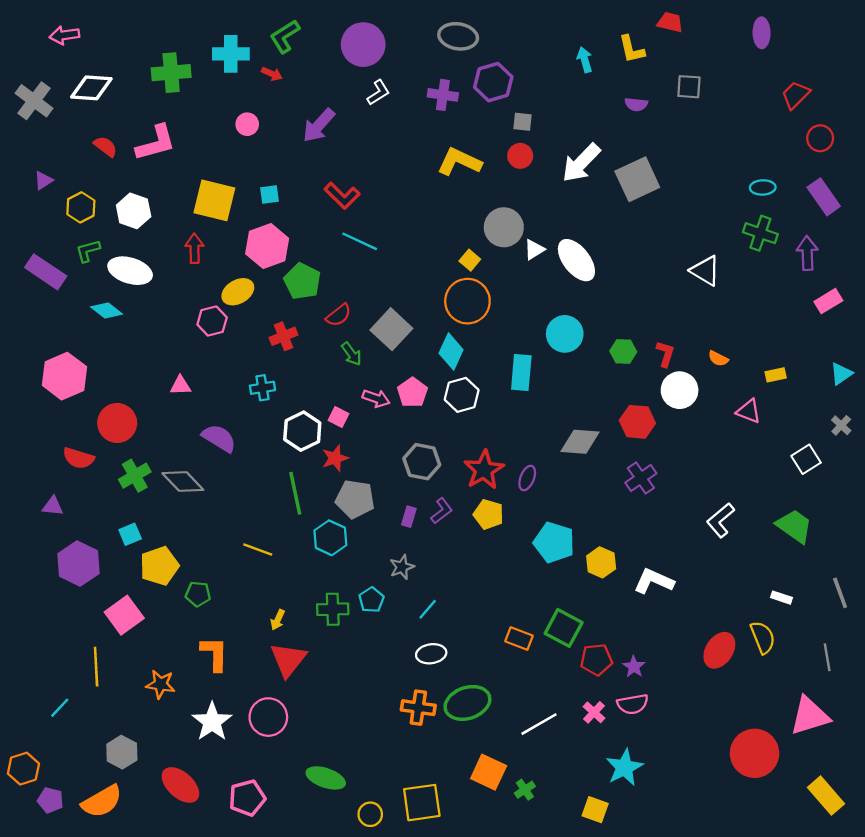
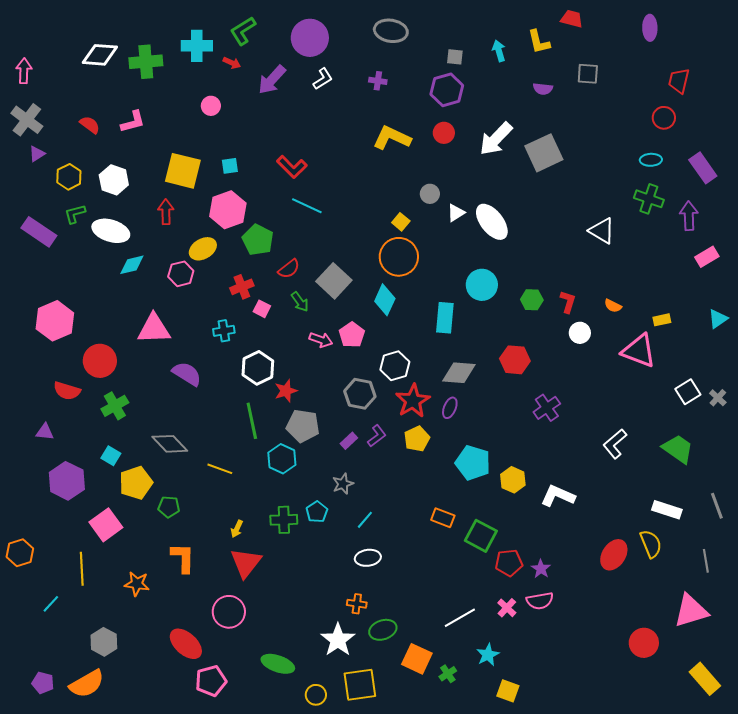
pink arrow: (64, 35) -> (24, 71), moved, turned 100
purple hexagon: (493, 82) -> (447, 90), moved
white diamond: (91, 88) -> (100, 55), moved
purple cross: (443, 95) -> (378, 81), size x0.7
red trapezoid: (796, 95) -> (679, 81), turned -32
gray cross: (34, 101) -> (27, 120), moved
gray square: (523, 122) -> (455, 57), moved
purple arrow: (319, 125) -> (272, 80), moved
red circle: (820, 138) -> (664, 118), moved
pink L-shape: (156, 143) -> (133, 122), size x0.7
gray circle: (504, 227) -> (430, 194), size x0.6
cyan diamond: (107, 310) -> (132, 265), moved, turned -52
pink triangle: (180, 385) -> (154, 329), size x1.8
white circle: (680, 390) -> (580, 333), size x0.7
white hexagon: (462, 395) -> (395, 366), moved
pink triangle: (749, 411) -> (639, 351), size x1.6
pink square: (339, 417) -> (262, 309), moved
red hexagon: (637, 422) -> (515, 360), moved
gray cross: (841, 425) -> (718, 398), moved
gray diamond: (580, 442) -> (459, 373), moved
gray diamond: (183, 482) -> (170, 444), moved
yellow pentagon: (489, 514) -> (417, 439), turned 30
purple rectangle: (409, 517) -> (349, 441), turned 30
cyan square: (130, 534) -> (111, 456), turned -36
white rectangle: (781, 598) -> (667, 510), size x1.6
orange rectangle: (519, 639) -> (443, 518), moved
green ellipse: (467, 703) -> (383, 630), moved, size x0.7
orange cross: (418, 708) -> (357, 604), size x0.7
white star: (212, 722) -> (338, 640), moved
red circle: (755, 753) -> (644, 643), size x0.7
cyan star: (624, 767) -> (488, 655), moved, size x0.7
orange hexagon: (23, 769) -> (20, 553), moved
red ellipse: (180, 785) -> (186, 644), moved

